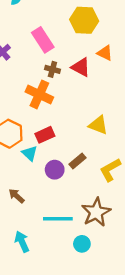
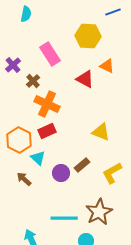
brown cross: (52, 69) -> (33, 81), moved, turned 32
red rectangle: (45, 135) -> (47, 131), moved
brown arrow: (16, 196) -> (24, 179), moved

